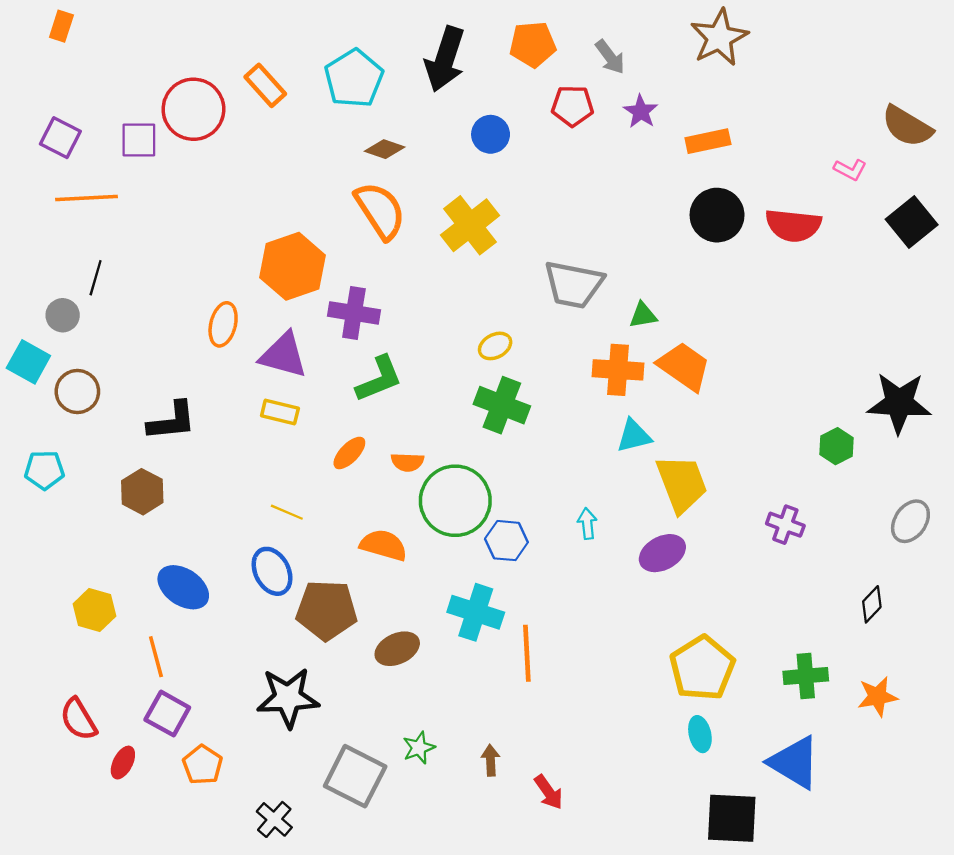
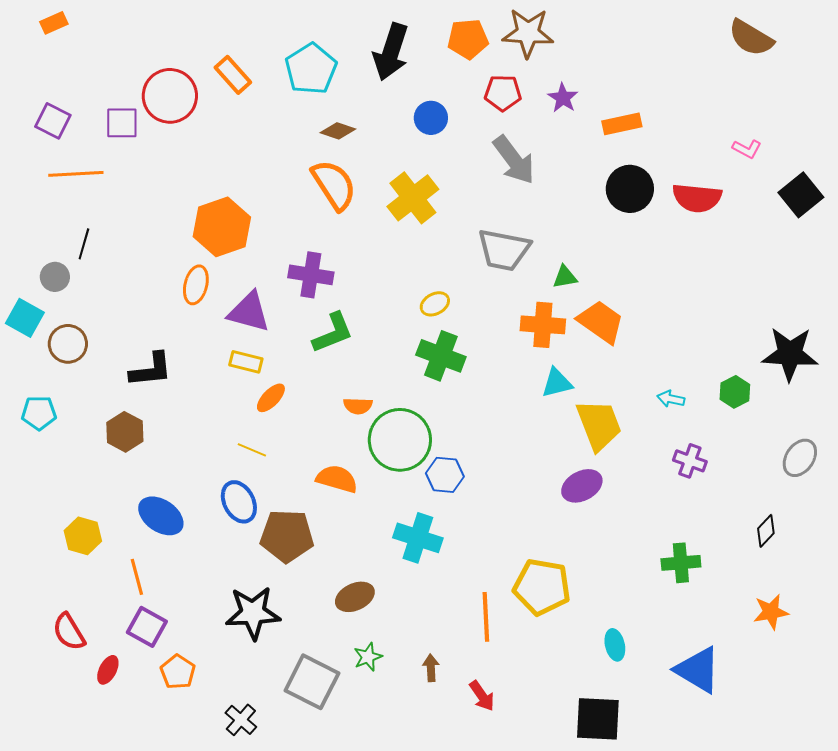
orange rectangle: (61, 26) -> (54, 23), turned 48
brown star: (719, 38) -> (528, 33), moved, turned 30
gray arrow: (610, 57) -> (514, 160), moved, size x1.6
brown semicircle: (907, 126) -> (751, 38), moved
orange hexagon: (292, 266) -> (222, 227), moved
orange ellipse: (349, 453) -> (271, 398), moved
cyan arrow: (587, 524) -> (671, 399), moved, turned -72
brown ellipse: (397, 649) -> (355, 597), moved
orange line: (527, 653) -> (486, 617), moved
yellow pentagon: (702, 668) -> (542, 587), moved, turned -30
green cross: (806, 676) -> (681, 563), moved
black square: (732, 818) -> (598, 719), moved

